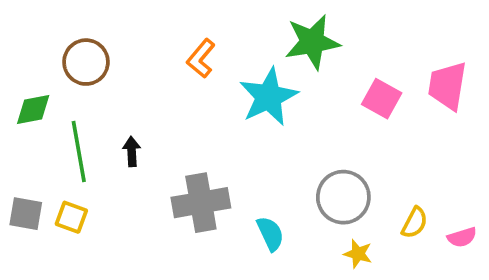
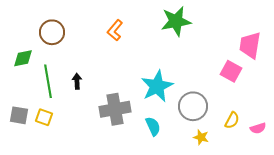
cyan star: (269, 97) -> (157, 86), moved
pink square: (382, 99) -> (231, 71), moved

